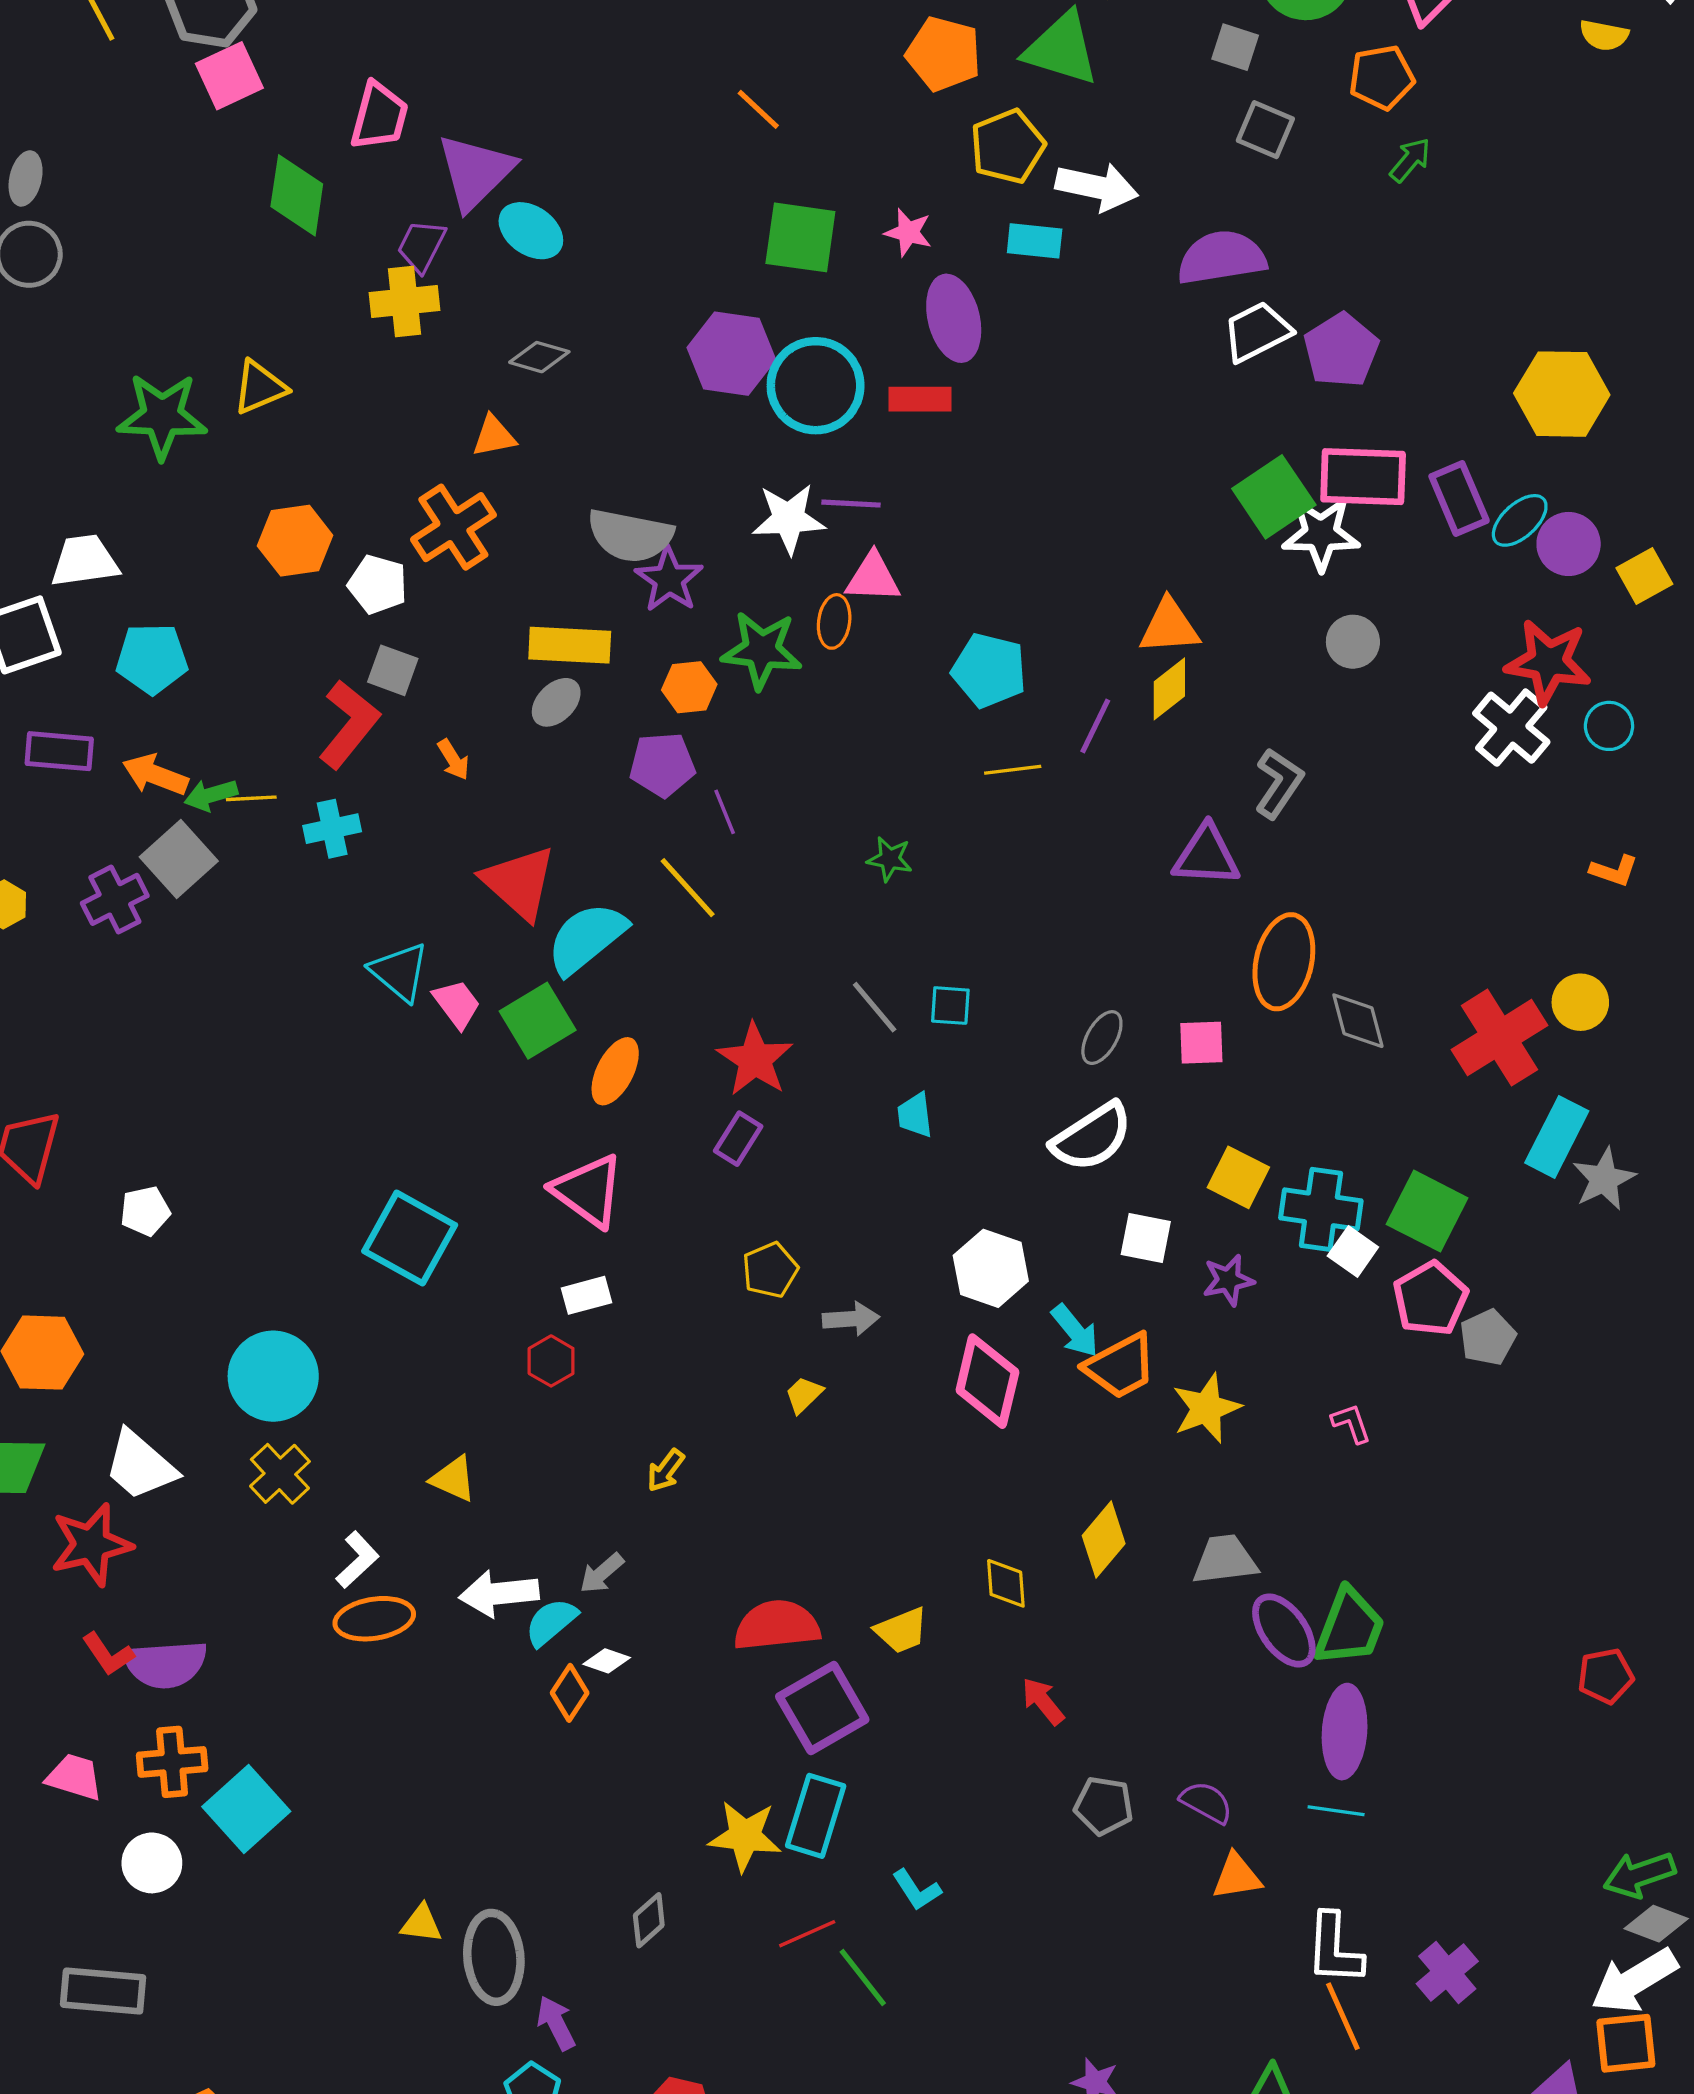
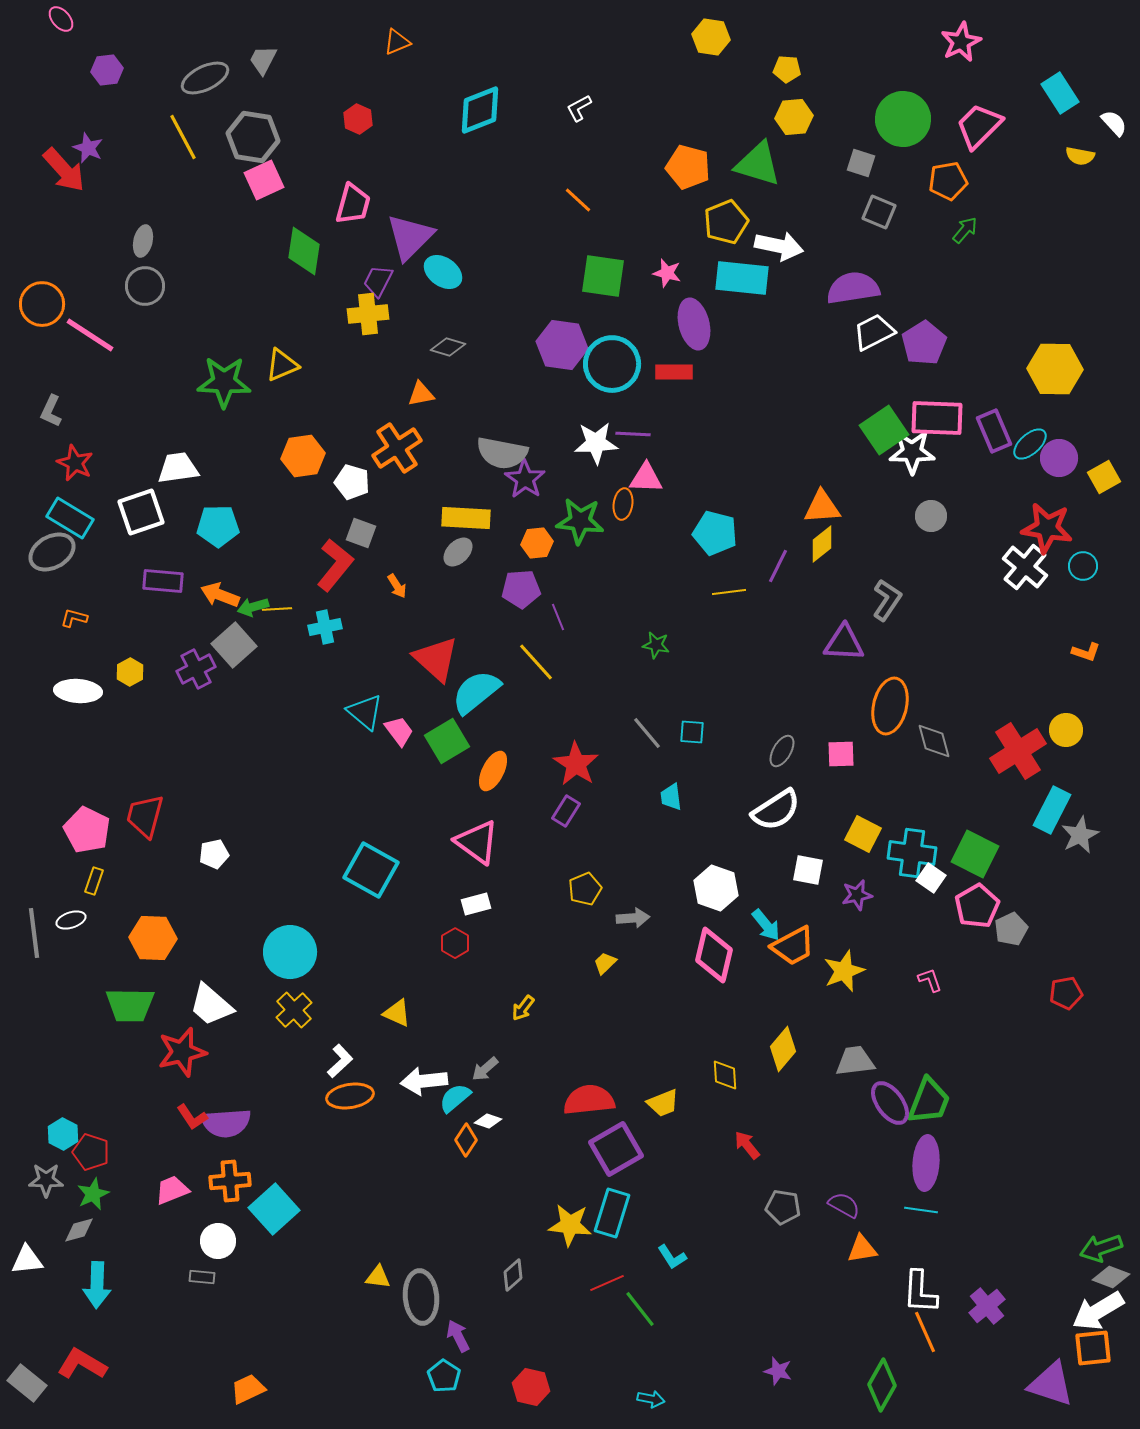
cyan rectangle: (1035, 241) -> (742, 278), size x1.6
red pentagon: (1606, 1676) -> (1066, 993), moved
pink trapezoid: (74, 1777) -> (172, 1190), turned -39
gray rectangle: (103, 1991) -> (202, 1277), moved, size x0.5

